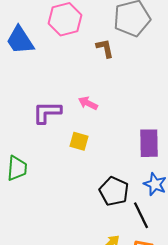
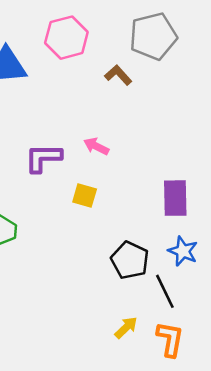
brown L-shape: (105, 48) -> (118, 75), turned -30

